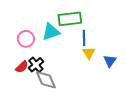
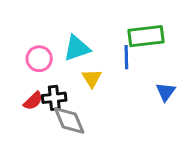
green rectangle: (70, 19) -> (146, 36), moved
yellow triangle: (89, 53) -> (92, 78), moved
black cross: (36, 65) -> (54, 98), turned 35

